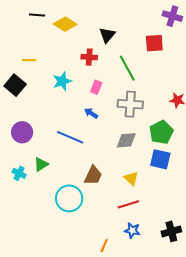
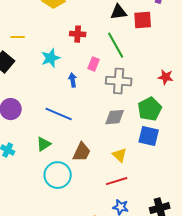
black triangle: (107, 35) -> (119, 12), moved, turned 42
pink rectangle: (96, 87) -> (94, 64), moved
blue arrow: (91, 113) -> (73, 80), moved, turned 48
green triangle: (41, 164) -> (44, 144), moved

